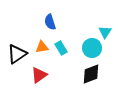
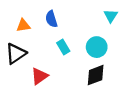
cyan triangle: (105, 32) -> (111, 16), moved
orange triangle: (42, 47) -> (23, 25), moved

